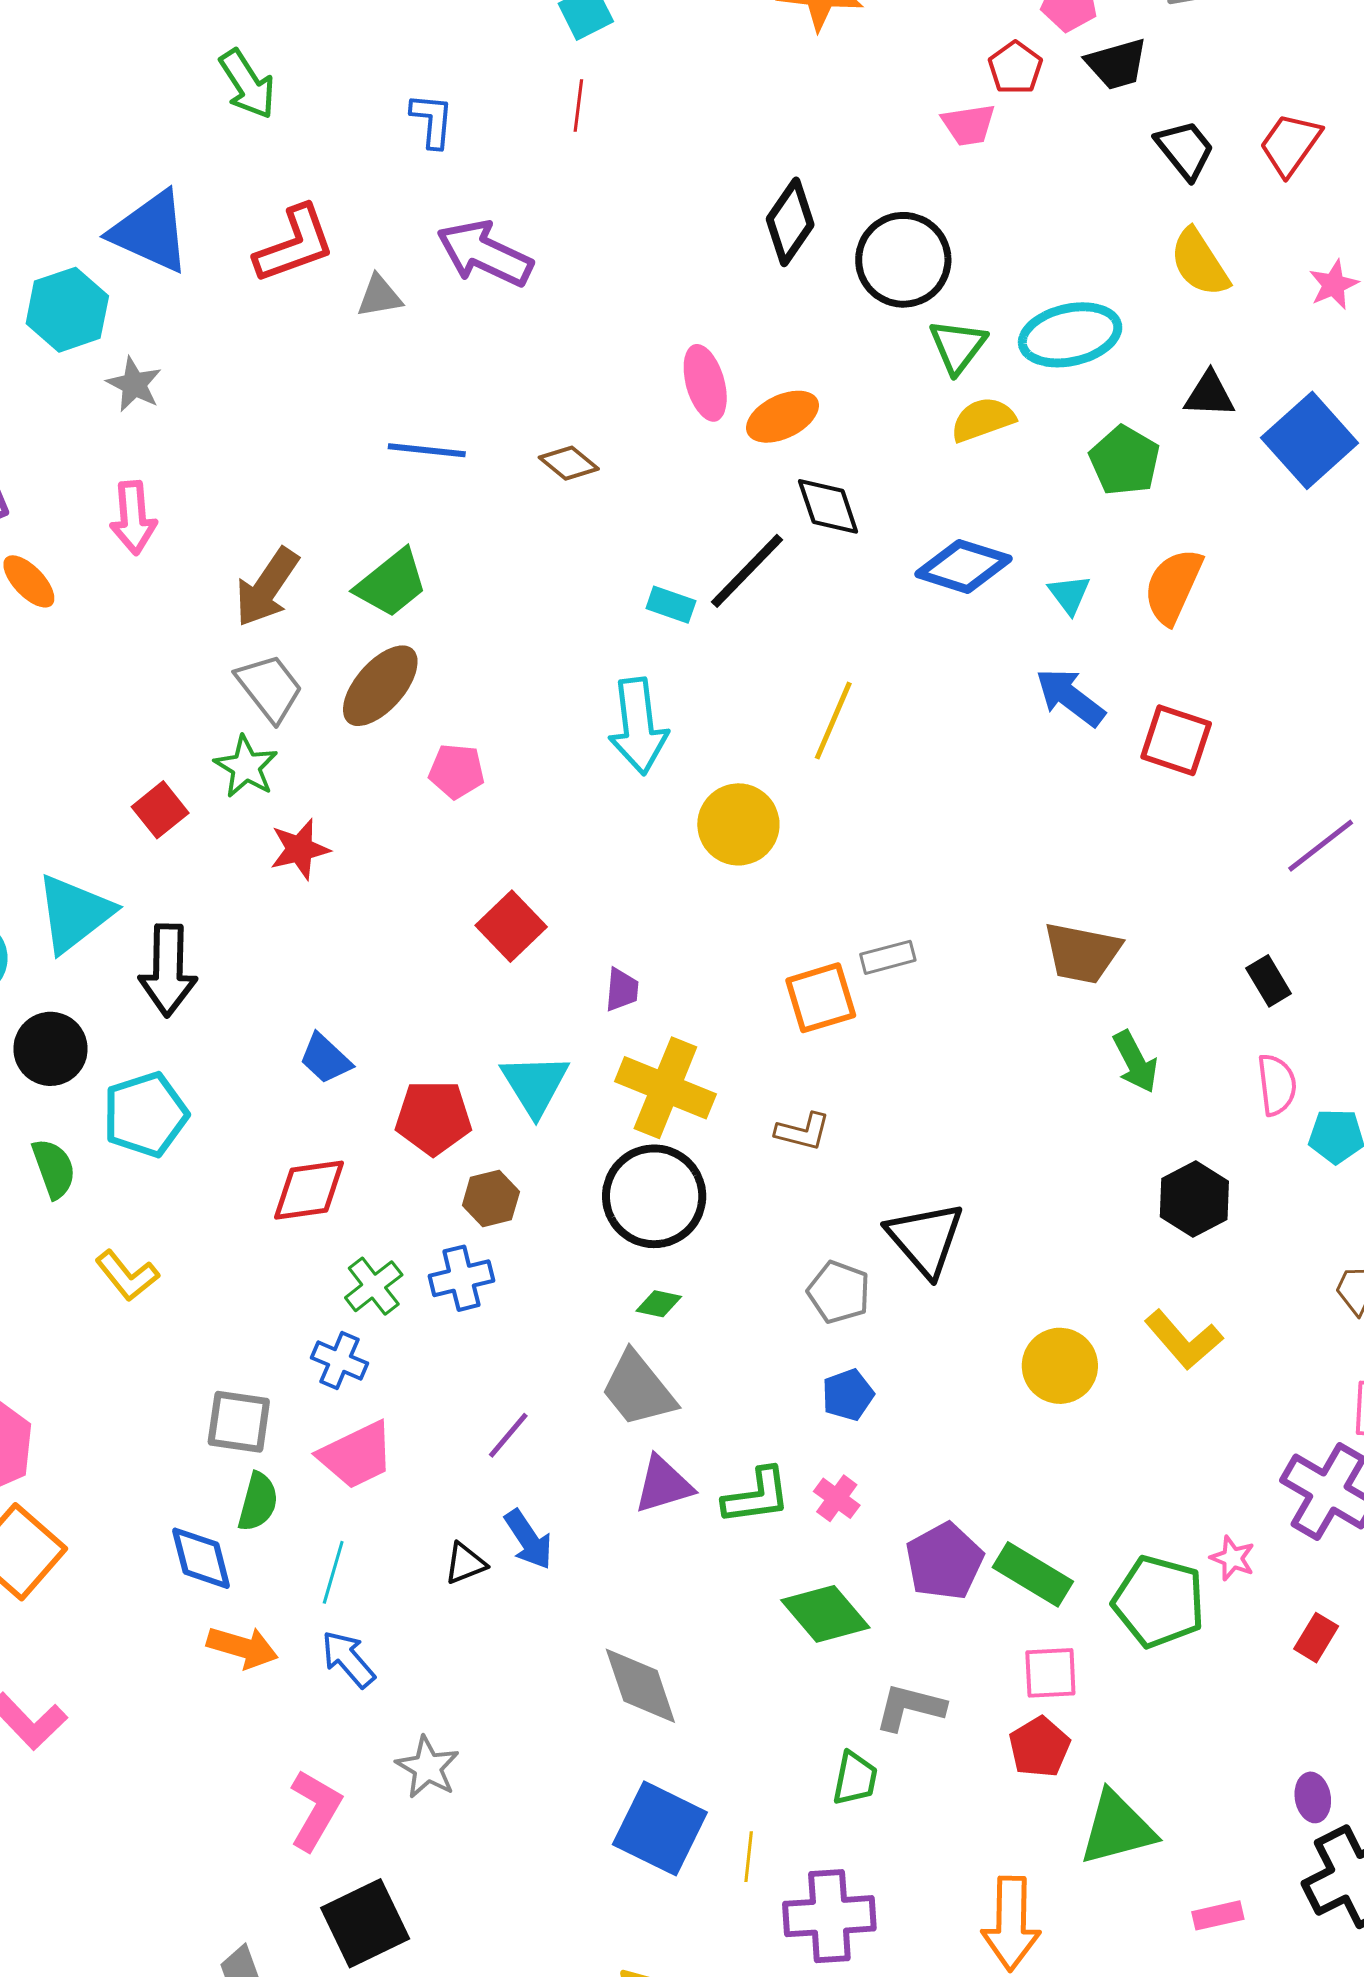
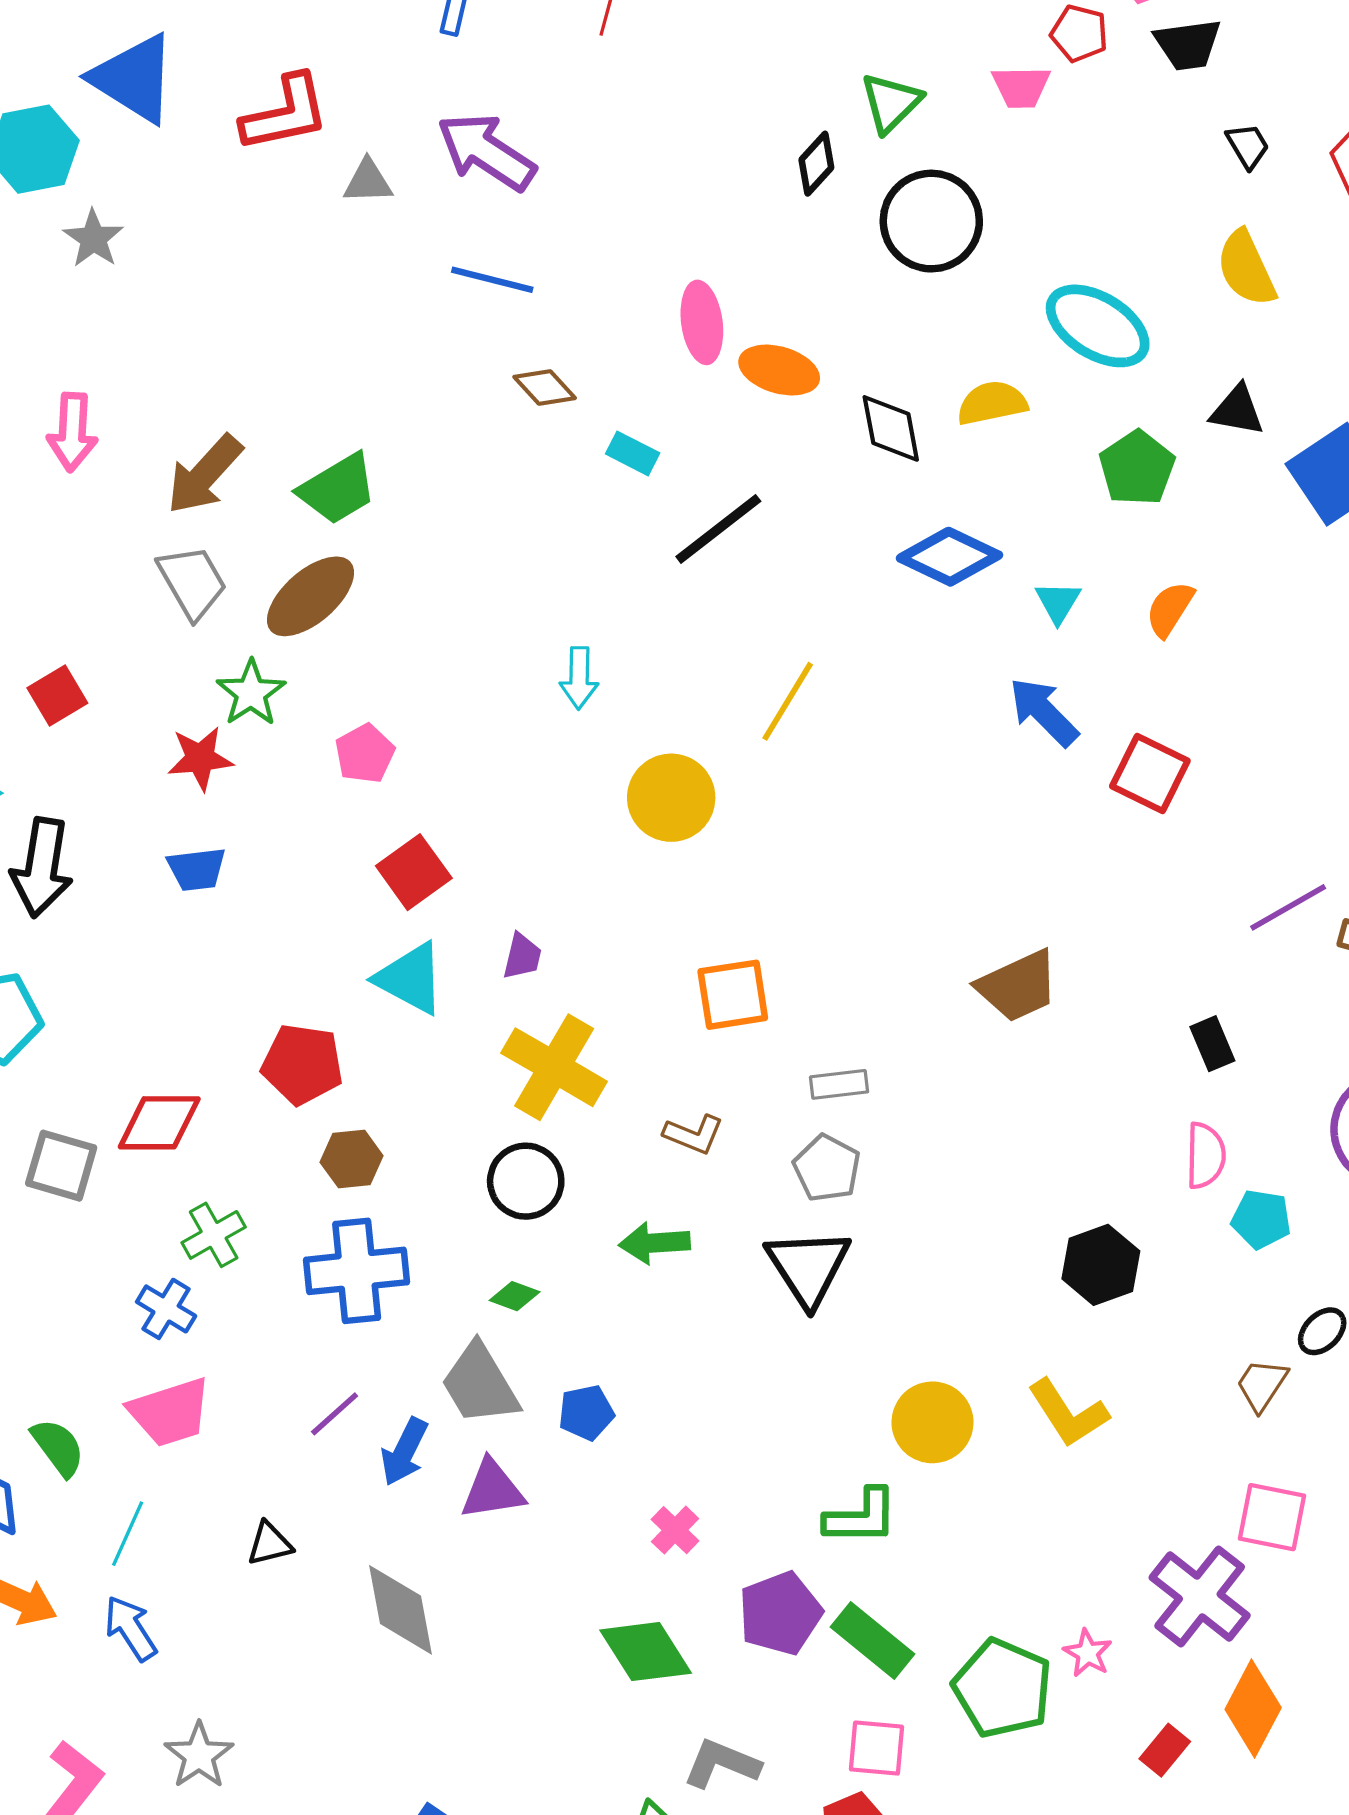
red pentagon: (1015, 68) -> (1079, 33), turned -30
black trapezoid: (1185, 150) -> (1248, 146), size x0.7
black diamond: (790, 222) -> (816, 164), size x0.7
cyan ellipse: (1070, 335) -> (1098, 326), turned 36
green triangle: (958, 346) -> (891, 103), moved
orange ellipse: (782, 417) -> (779, 370), turned 34
blue line: (427, 450) -> (492, 280), moved
black diamond: (828, 506) -> (891, 428), moved
pink arrow: (133, 518) -> (72, 432), moved
orange semicircle: (1173, 586) -> (1170, 609), size x0.7
cyan rectangle: (671, 605) -> (633, 453), moved
cyan arrow: (638, 726) -> (579, 678), size x0.6
green star: (246, 767) -> (251, 693), moved
pink pentagon: (457, 771) -> (365, 754), moved, turned 30
brown trapezoid: (1082, 953) -> (1018, 986), turned -44
gray rectangle: (888, 957) -> (839, 1084), moved
blue trapezoid: (325, 1059) -> (197, 869), moved, turned -58
green arrow: (1135, 1062) -> (655, 1243), moved, turned 106
cyan triangle: (535, 1084) -> (410, 979), moved, turned -38
black circle: (654, 1196) -> (526, 1181), size x0.7
blue cross: (461, 1278) -> (357, 1271), moved, size x1.5
gray pentagon: (839, 1292) -> (827, 1168), moved
blue pentagon: (848, 1395) -> (586, 1413), moved
gray square: (239, 1422) -> (61, 1166), moved
green L-shape: (757, 1496) -> (861, 1517), moved
green semicircle: (258, 1502) -> (58, 1447), turned -60
blue arrow: (529, 1540) -> (404, 1452), moved, turned 52
gray diamond: (640, 1686) -> (401, 1610), moved

